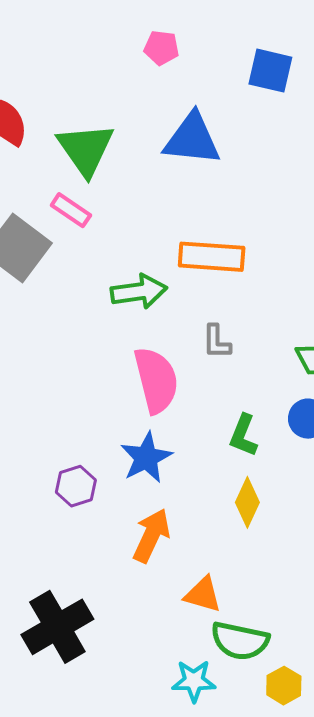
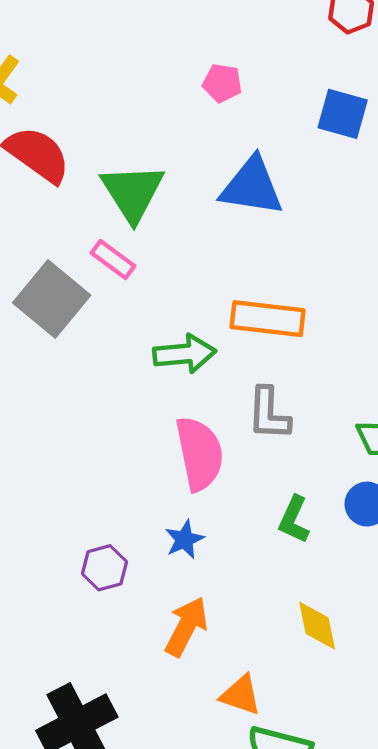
gray L-shape: (216, 342) -> (269, 414), size x1.4
blue star: (146, 458) -> (184, 539), size x0.7
yellow diamond: (247, 502) -> (317, 626), moved, turned -39

